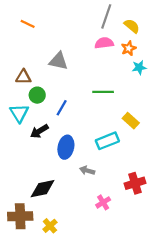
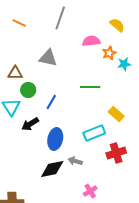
gray line: (106, 16) -> (60, 18), moved
orange star: (129, 48) -> (109, 53), moved
red cross: (135, 183) -> (116, 153), moved
black diamond: (43, 189) -> (52, 169), moved

